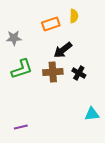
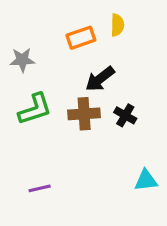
purple line: (21, 127) -> (40, 188), moved

